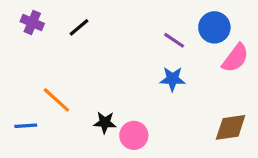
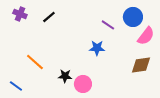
blue star: (172, 79) -> (97, 48), moved
blue line: (26, 126) -> (16, 86), moved, turned 40
brown diamond: (231, 127) -> (141, 65), moved

